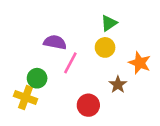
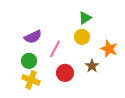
purple semicircle: (55, 42) -> (33, 37), moved, turned 144
yellow cross: (25, 97) -> (31, 80), moved
red circle: (88, 105) -> (65, 73), moved

